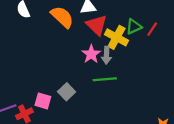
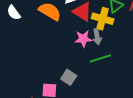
pink star: (91, 54) -> (83, 39), turned -30

